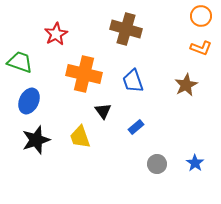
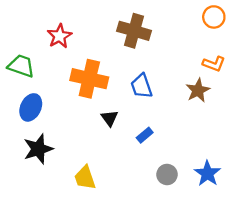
orange L-shape: (201, 48) -> (214, 64), moved
yellow trapezoid: (80, 137) -> (85, 178), moved
blue star: (195, 163) -> (207, 173), size x1.4

